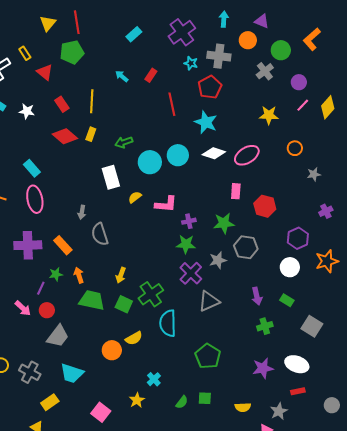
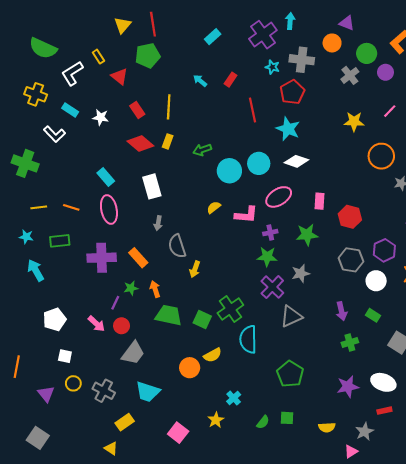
cyan arrow: (224, 19) -> (290, 21), moved
purple circle: (299, 82) -> (385, 72), moved
orange circle: (295, 148) -> (381, 156), size x1.6
pink ellipse: (247, 155) -> (279, 197), moved
white rectangle: (111, 177) -> (152, 186), moved
gray hexagon: (246, 247) -> (351, 260), moved
yellow arrow: (121, 275) -> (195, 269), moved

